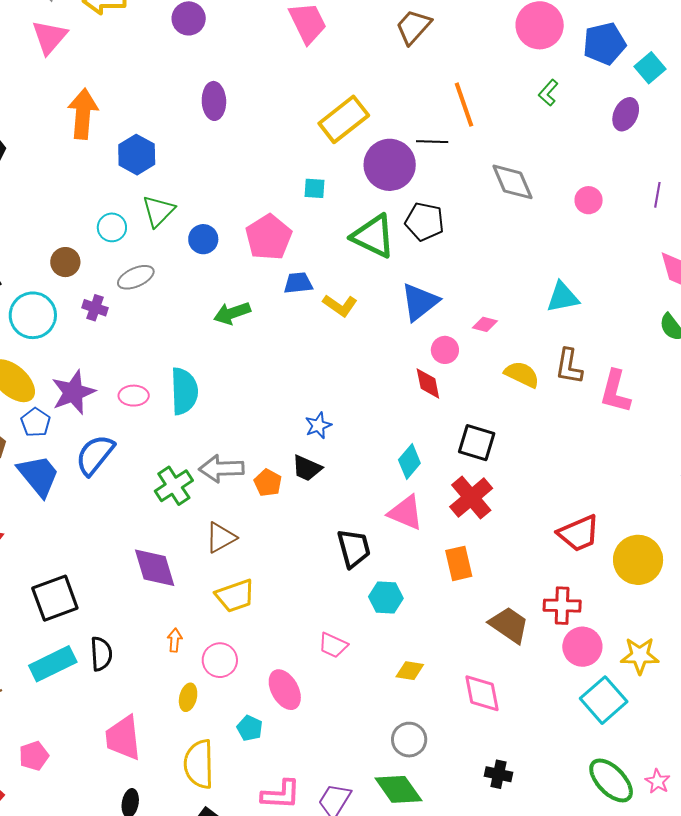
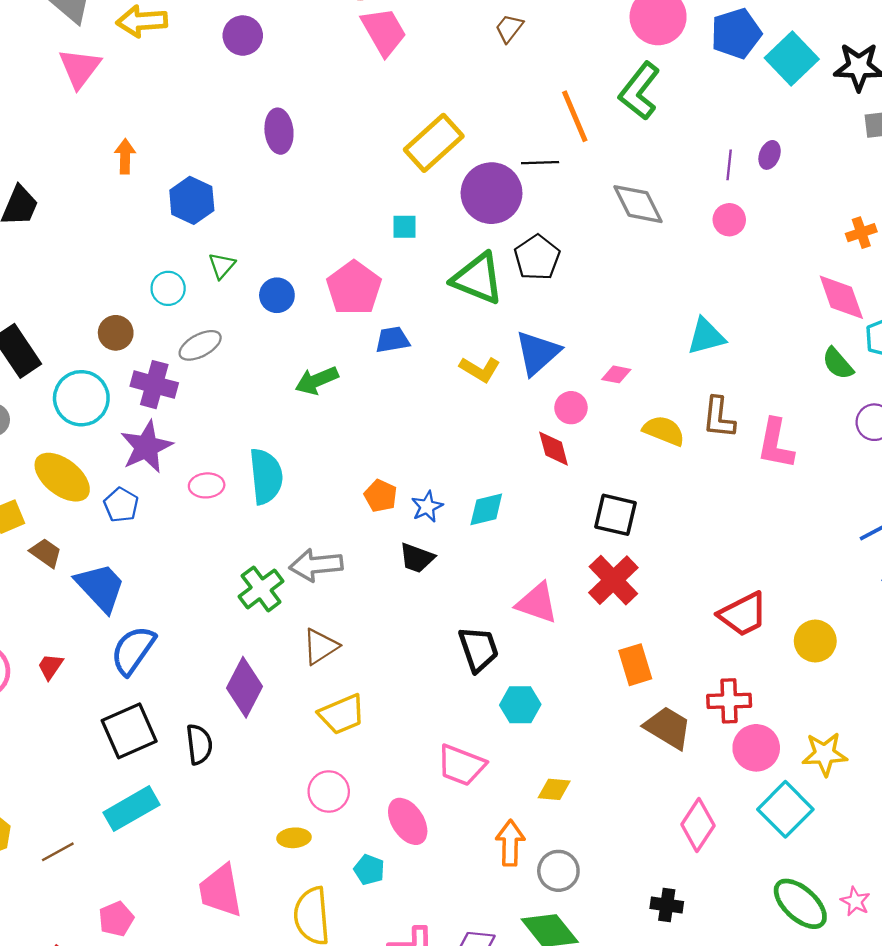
brown trapezoid: (413, 27) -> (509, 28), size x0.7
cyan square: (650, 68) -> (792, 58), size x1.4
green L-shape: (548, 93) -> (639, 91), moved, size x1.8
orange arrow: (83, 114) -> (125, 156), size x0.6
purple ellipse: (626, 114) -> (770, 155), moved, size x0.7
purple line: (657, 195) -> (729, 165), moved
green triangle: (158, 211) -> (222, 266), size x0.7
black pentagon: (424, 222) -> (537, 258), turned 30
yellow L-shape: (340, 305) -> (480, 369), moved
purple cross: (95, 308) -> (154, 385), size x1.5
purple star: (73, 392) -> (146, 447), moved
blue pentagon: (36, 422) -> (121, 505), moved
blue semicircle: (95, 455) -> (133, 650), moved
cyan diamond: (409, 462) -> (486, 509), moved, turned 40
orange pentagon: (268, 483) -> (381, 496), moved
yellow circle: (638, 560) -> (815, 641), size x0.7
orange rectangle: (459, 563) -> (635, 665), moved
purple diamond: (155, 568) -> (245, 687), turned 48
orange arrow: (175, 640) -> (510, 843), moved, size x1.6
pink trapezoid: (333, 645) -> (461, 765), size x1.4
black semicircle: (101, 654) -> (199, 744), moved
pink diamond: (482, 693) -> (698, 825), moved, turned 48
yellow ellipse: (188, 697) -> (294, 838), turned 76

